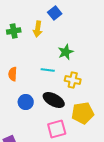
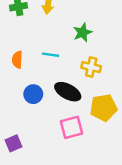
cyan line: (48, 70) -> (50, 55), moved

